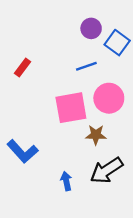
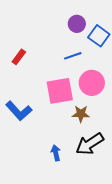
blue L-shape: (22, 151) -> (19, 111), moved

